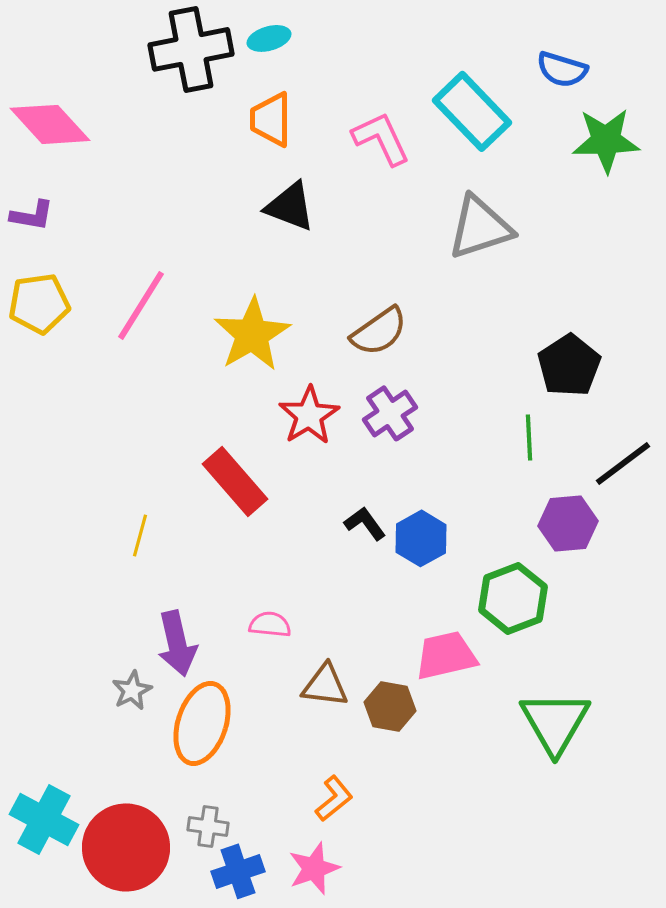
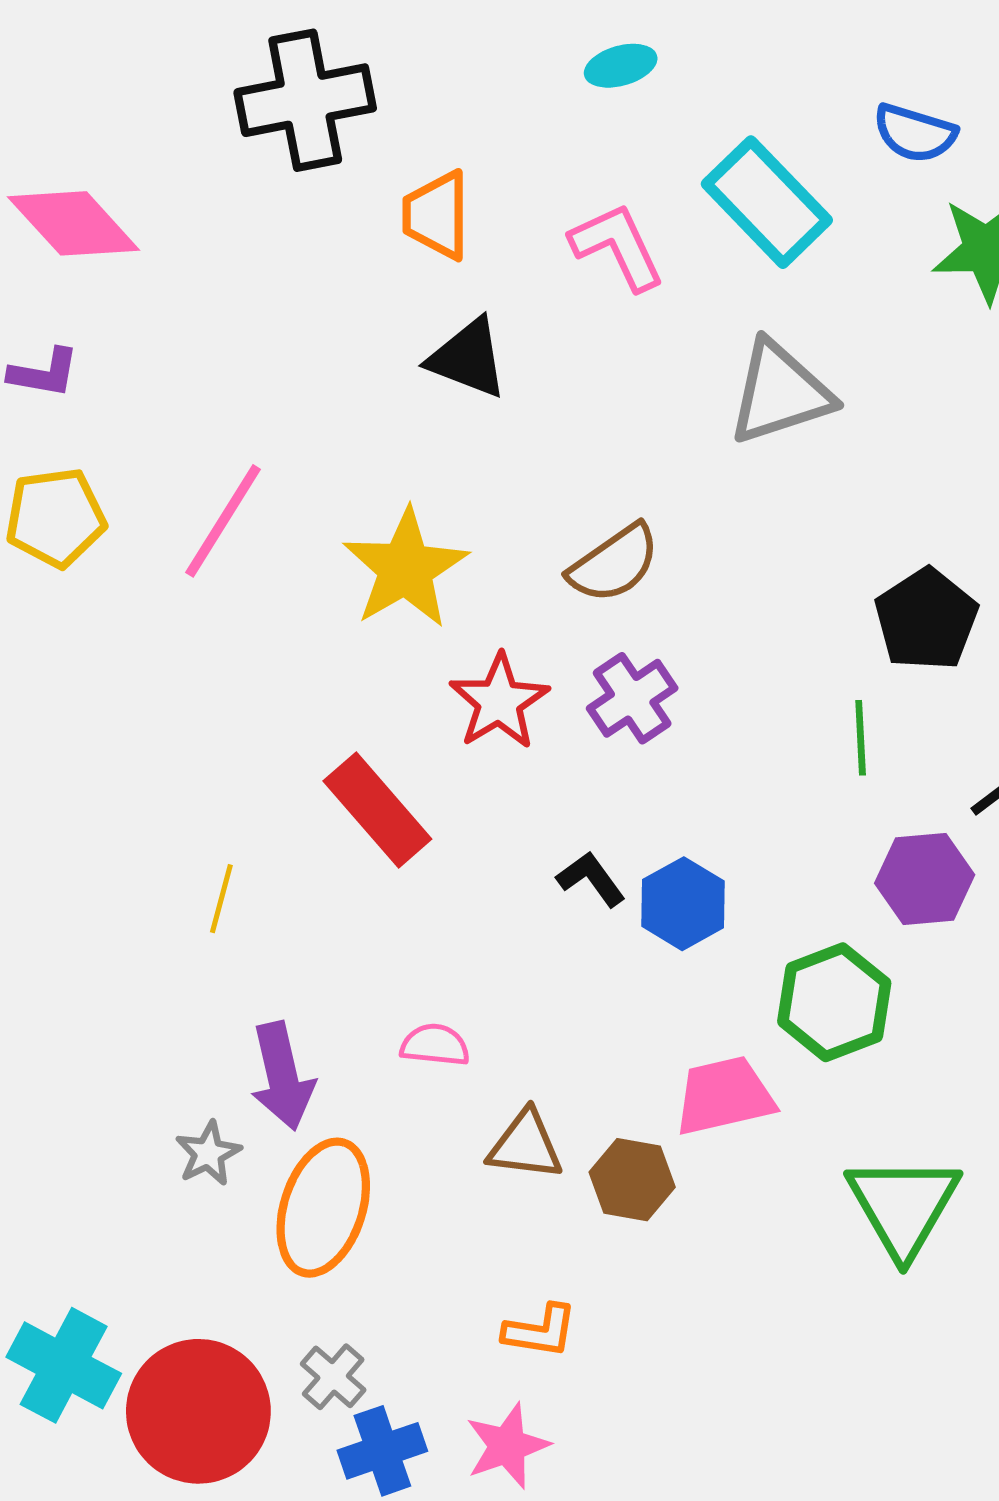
cyan ellipse: (269, 38) -> (621, 66), moved
orange L-shape: (334, 798) -> (540, 1331), turned 48
gray cross: (208, 826) -> (333, 1377), turned 33

